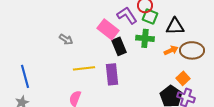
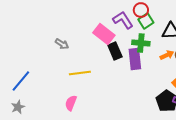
green square: (150, 16) -> (146, 21), turned 35
purple rectangle: (112, 74) -> (135, 59), moved
blue line: (25, 76) -> (21, 81), turned 55

